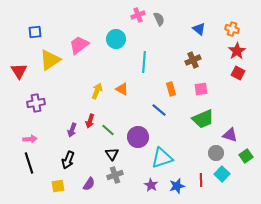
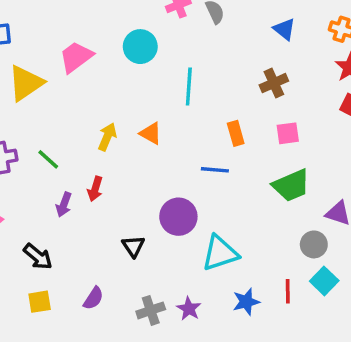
blue line: (159, 110) -> (215, 170), turned -35
green line: (108, 130) -> (48, 159), moved
black arrow: (68, 160) -> (38, 257), moved, turned -72
gray cross: (115, 175) -> (151, 310), moved
purple star: (151, 185) -> (189, 309), moved

